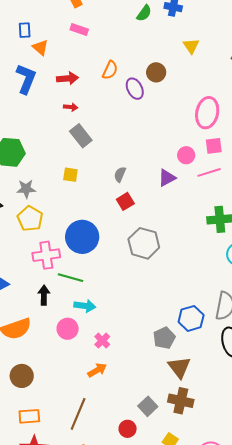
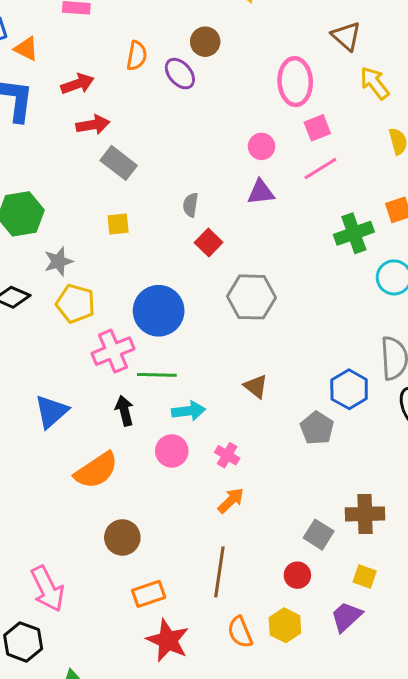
red arrow: (71, 107) -> (93, 125), size x1.5
pink circle: (186, 155) -> (262, 146), moved
purple triangle: (167, 178) -> (261, 192), turned 36
brown triangle: (179, 367) -> (256, 386), moved, size x0.7

